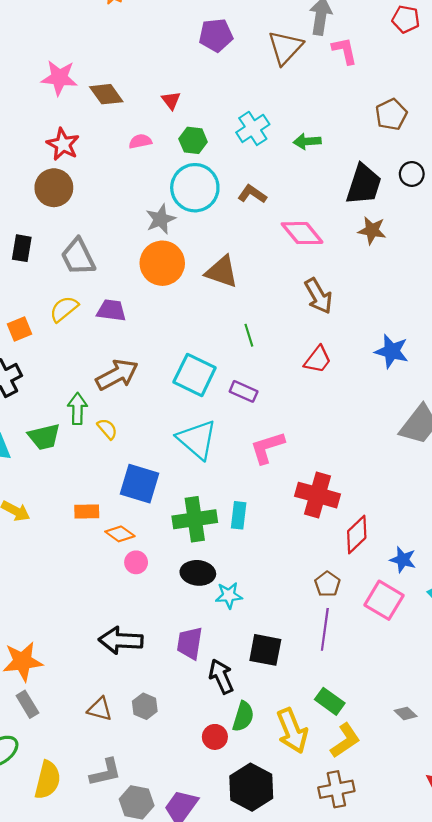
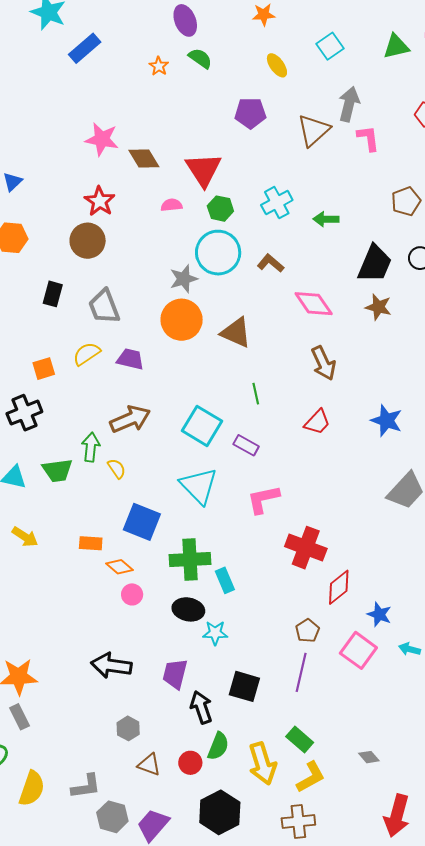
red triangle: (171, 100) -> (203, 170), size x2.0
cyan rectangle: (239, 515) -> (225, 580), moved, turned -35
brown triangle: (100, 709) -> (149, 765), moved

